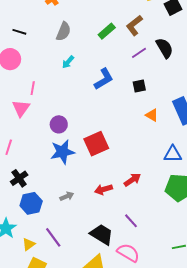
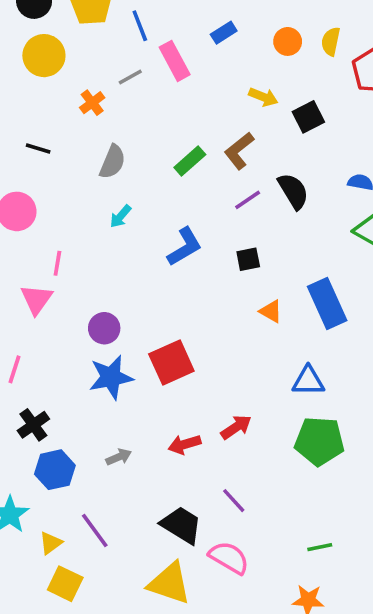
black line: (19, 32) -> (38, 149), moved

